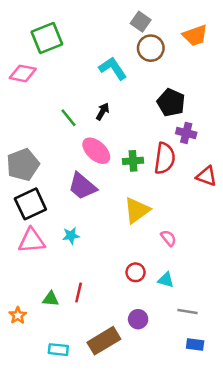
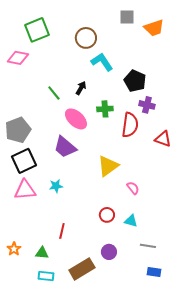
gray square: (141, 22) -> (127, 17), moved, turned -35
brown circle: (151, 48) -> (86, 38), moved
cyan L-shape: (113, 68) -> (102, 62), moved
green cross: (133, 161) -> (105, 109), moved
green triangle: (51, 299) -> (42, 253), moved

